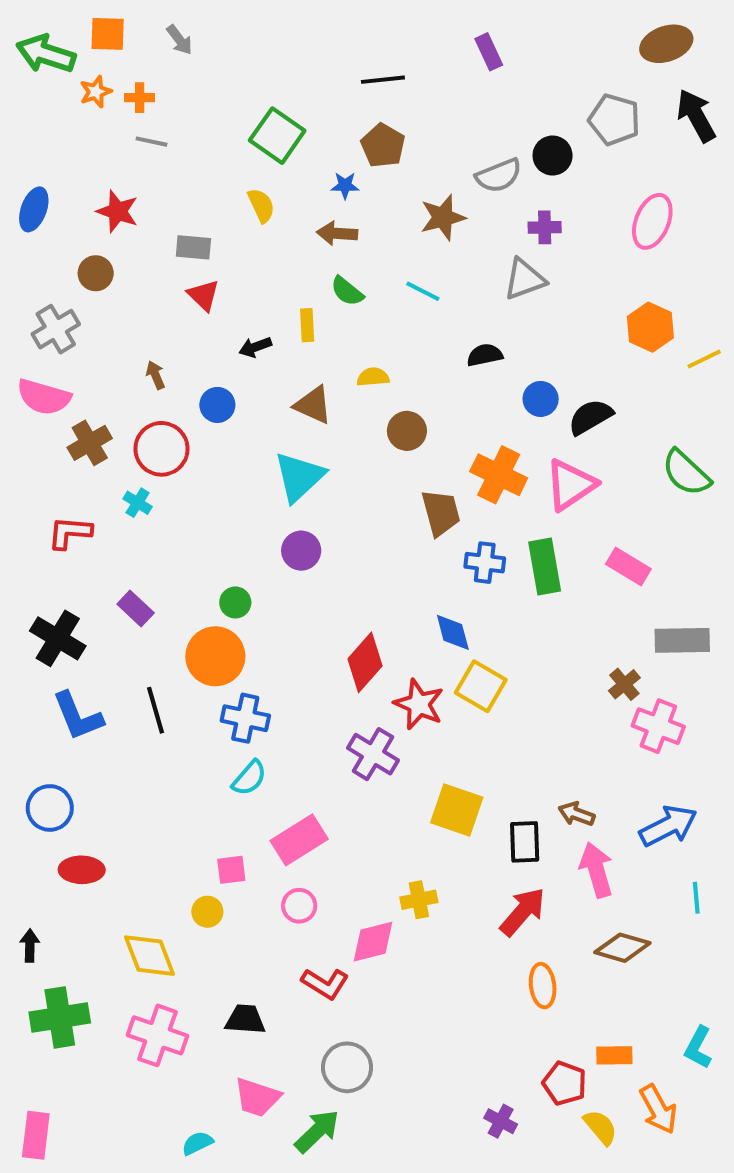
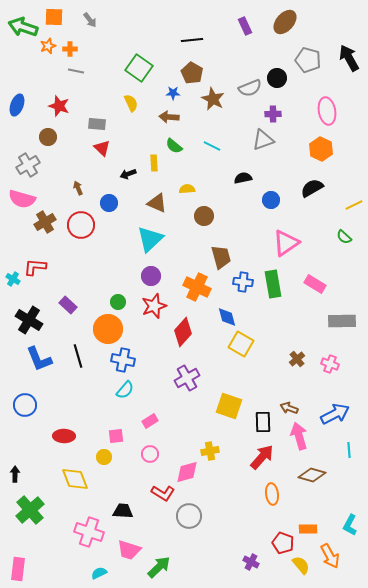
brown ellipse: (666, 44) -> (285, 22), moved, turned -30
brown star: (443, 217) -> (213, 99), moved, turned -30
pink ellipse: (652, 221) -> (327, 111), turned -32
orange hexagon: (650, 327) -> (321, 149), moved
yellow line: (704, 359) -> (354, 205), moved
black semicircle: (590, 417) -> (312, 188), moved
green semicircle: (686, 473) -> (344, 237), size x0.6
orange cross: (499, 475) -> (197, 287), moved
cyan cross: (138, 503) -> (13, 279), moved
brown cross: (624, 684) -> (297, 359), moved
red star: (419, 704) -> (154, 306), moved, turned 30
pink cross: (658, 726) -> (330, 364), size x0.7
purple cross: (373, 754) -> (187, 378), turned 30
pink rectangle: (299, 840) -> (150, 421), size x0.6
red ellipse: (82, 870) -> (64, 436), moved
green cross: (60, 1017) -> (30, 510), turned -32
pink cross: (158, 1035) -> (89, 532), moved
gray circle: (347, 1067) -> (189, 516), moved

